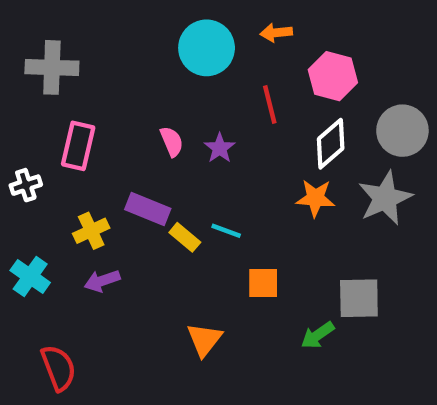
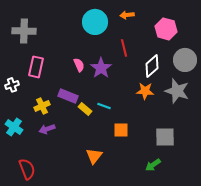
pink hexagon: (333, 76) -> (166, 29), moved
purple star: (220, 148) -> (101, 68), size x1.5
gray star: (385, 198) -> (177, 91), turned -30
green arrow: (318, 335) -> (153, 165), moved

